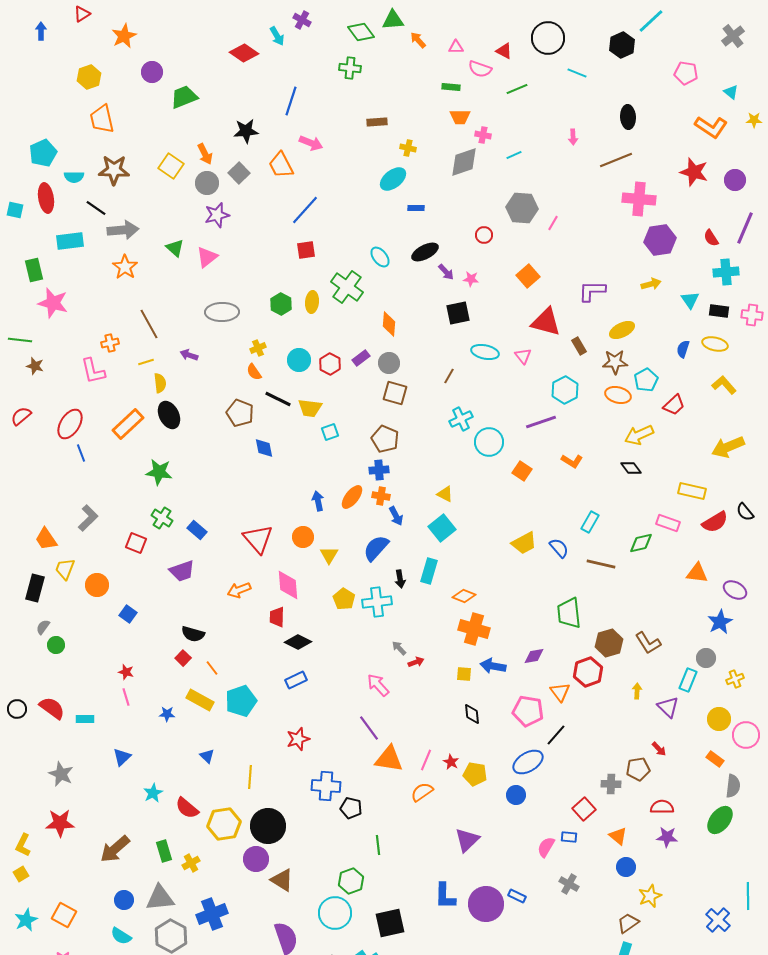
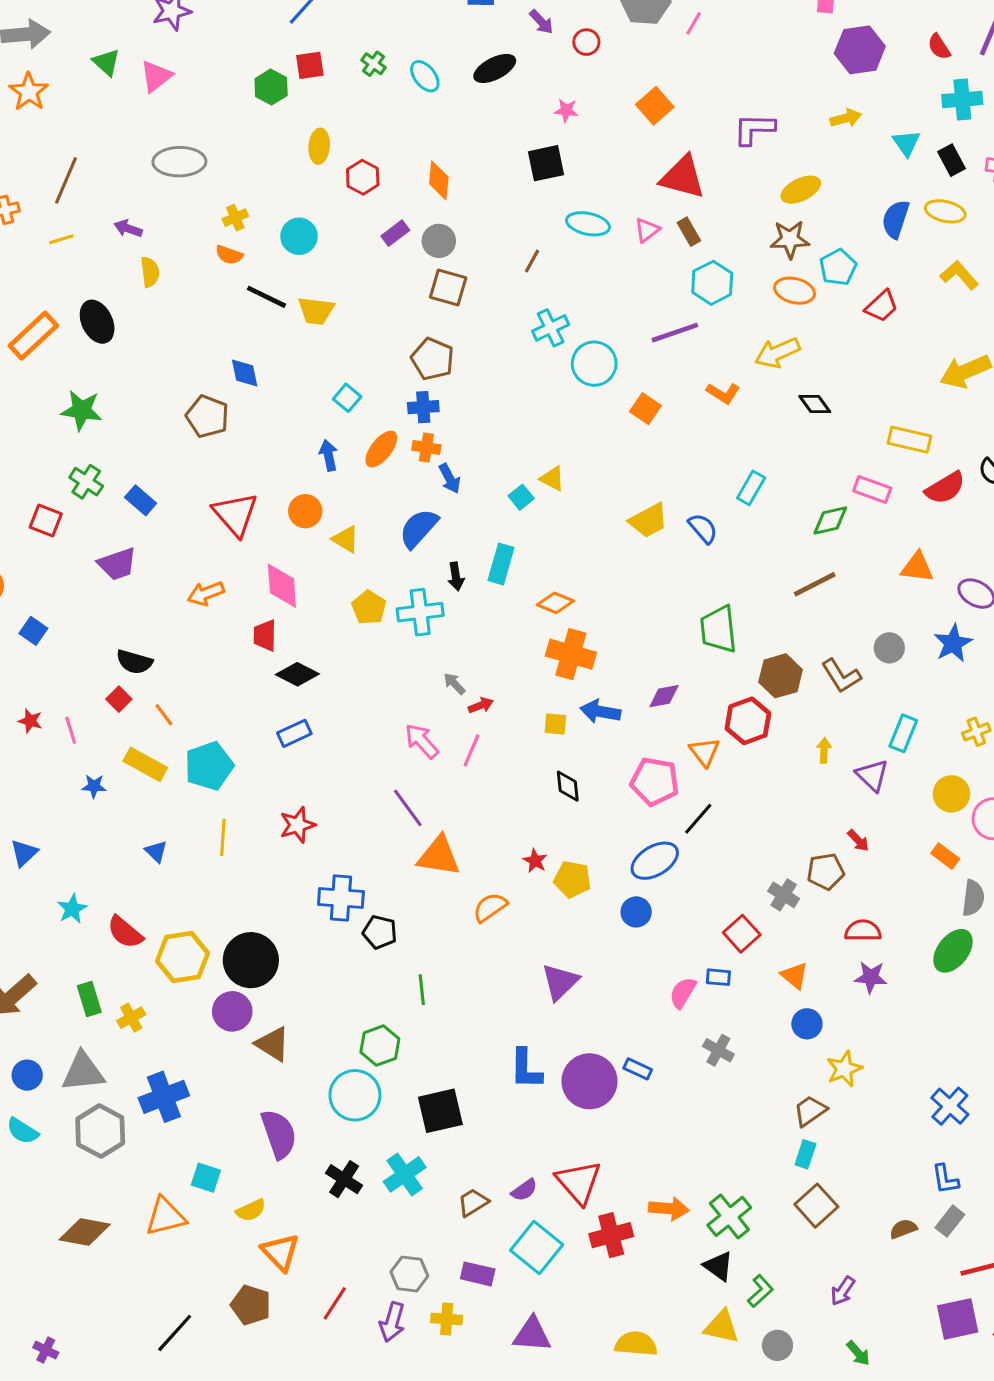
purple arrow: (446, 272) -> (541, 22), moved
green cross: (347, 287) -> (374, 64), moved, size x0.5
green hexagon: (281, 304) -> (271, 87), moved
black rectangle: (719, 311) -> (951, 160), turned 54
brown line: (149, 324) -> (66, 180), turned 52
brown rectangle: (579, 346) -> (689, 232), moved
blue semicircle: (683, 349) -> (896, 219), size x1.4
pink triangle: (523, 356) -> (647, 230), turned 30
red hexagon: (330, 364) -> (363, 177), moved
orange semicircle: (254, 372) -> (229, 255), turned -36
yellow semicircle: (160, 383) -> (150, 272), moved
brown pentagon: (240, 413) -> (207, 416), moved
cyan square: (330, 432) -> (347, 398), moved, turned -30
yellow arrow: (639, 435) -> (777, 353), moved
yellow triangle: (445, 494) -> (552, 479), moved
cyan square: (442, 528) -> (521, 497), size x0.6
yellow triangle: (329, 555) -> (346, 539), turned -30
brown line: (601, 564) -> (815, 584), moved, turned -40
gray circle: (706, 658) -> (889, 648), moved
pink line: (126, 697) -> (71, 730), moved
pink line: (426, 760) -> (471, 750), moved
yellow line: (250, 777) -> (223, 837), moved
gray cross: (611, 784) -> (784, 895), turned 30

